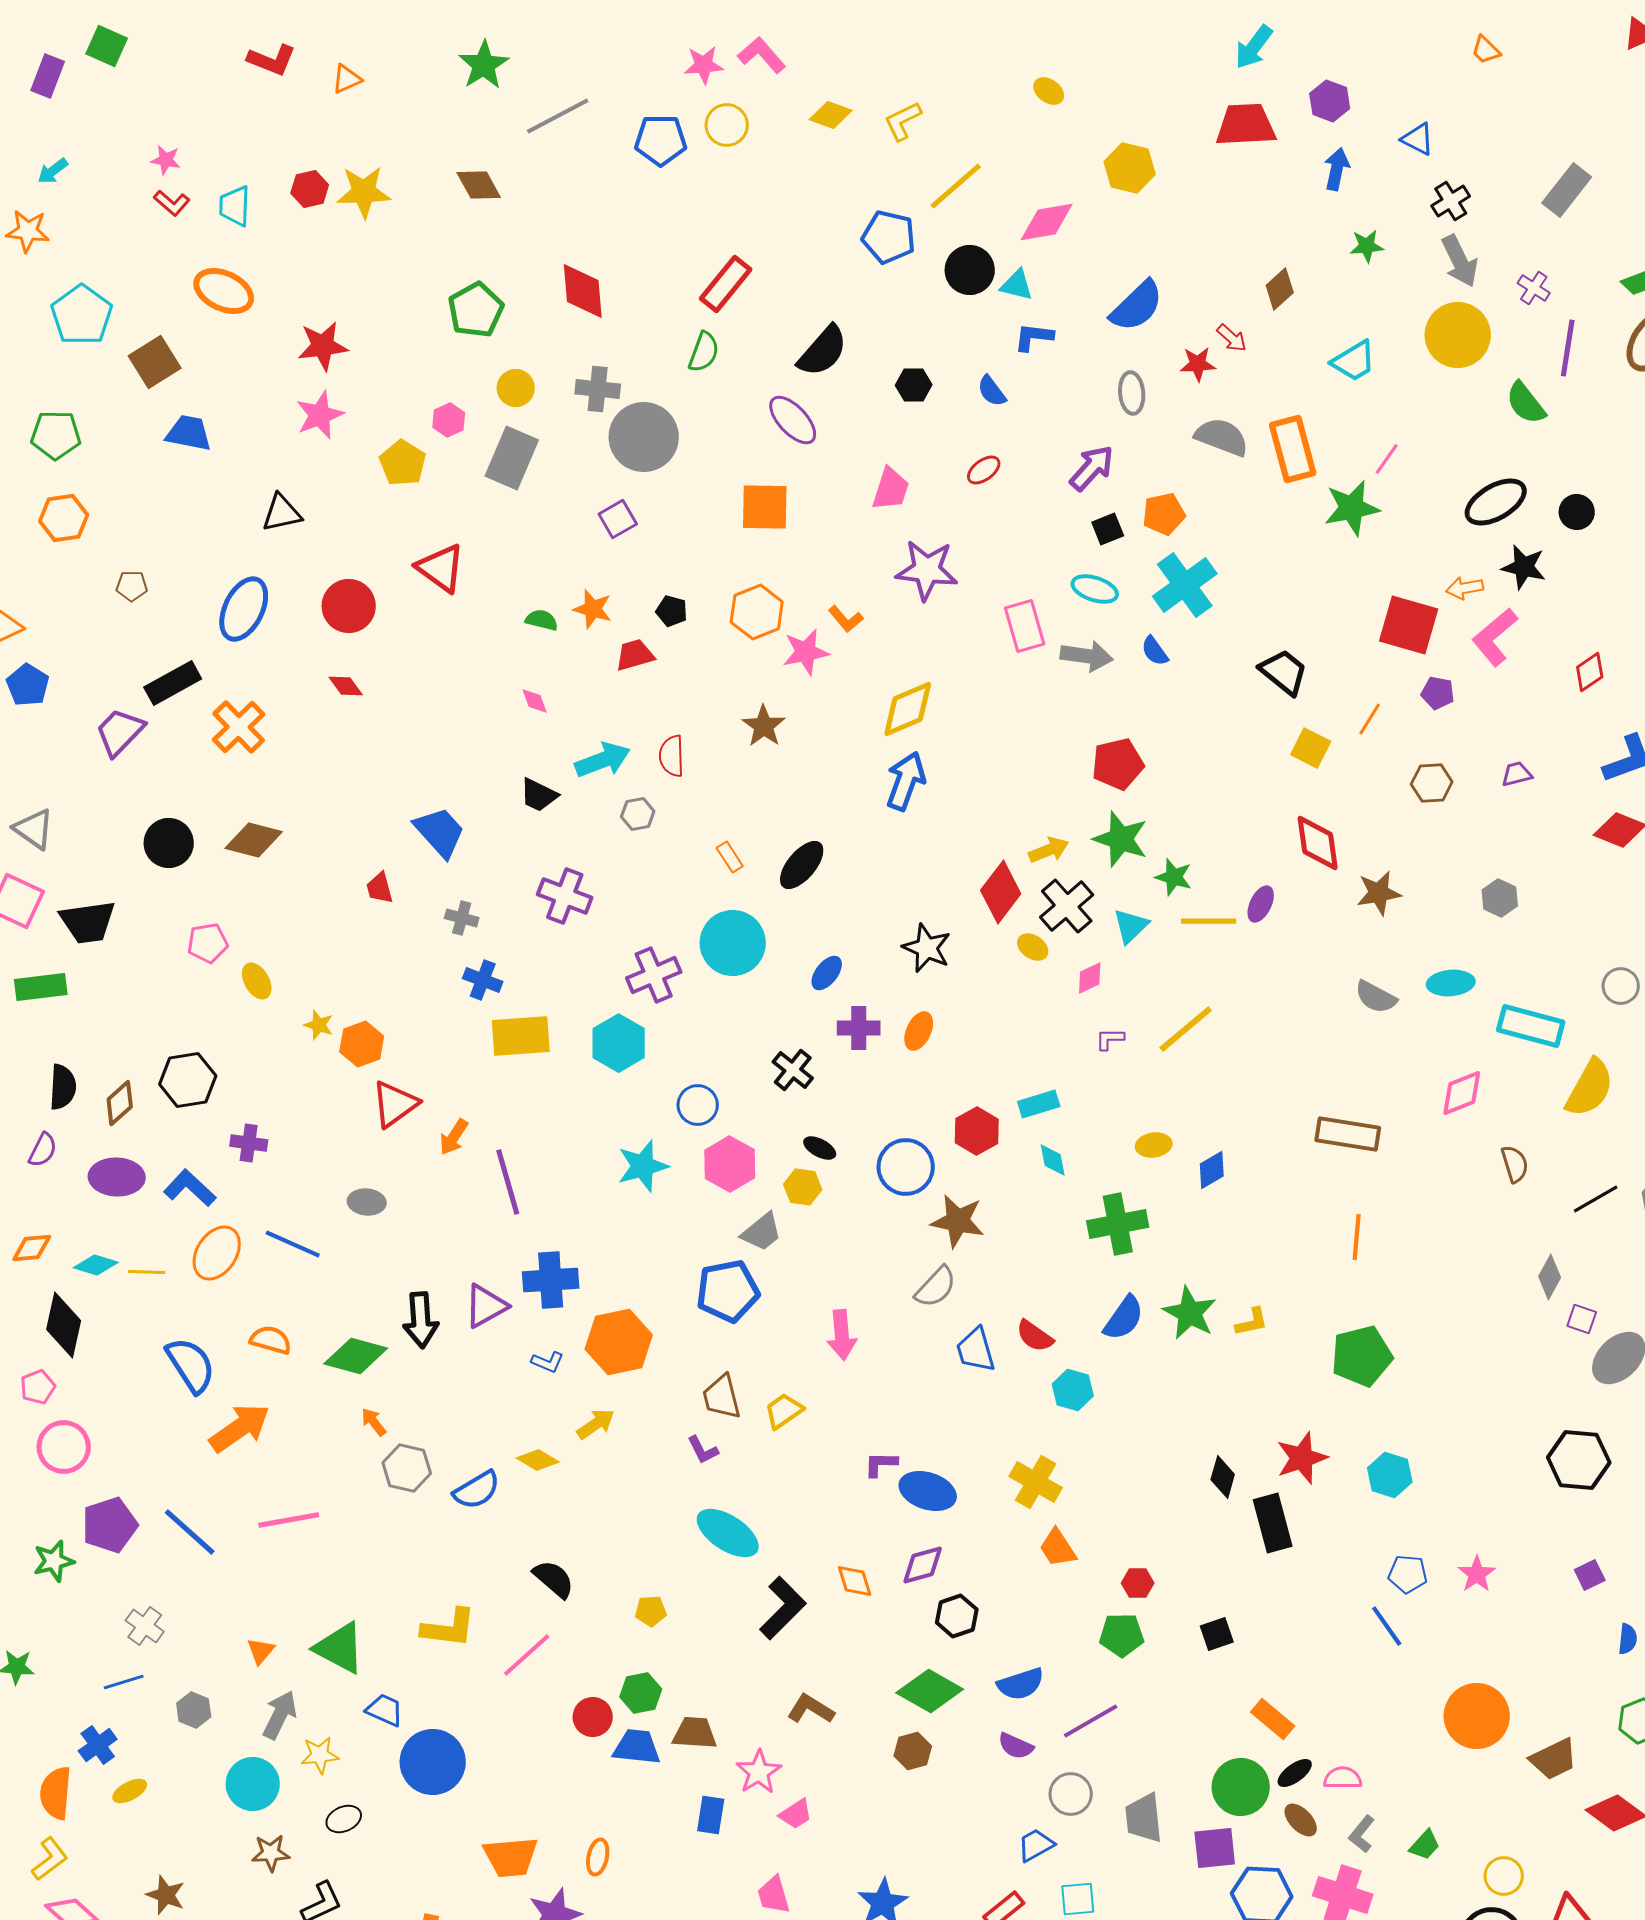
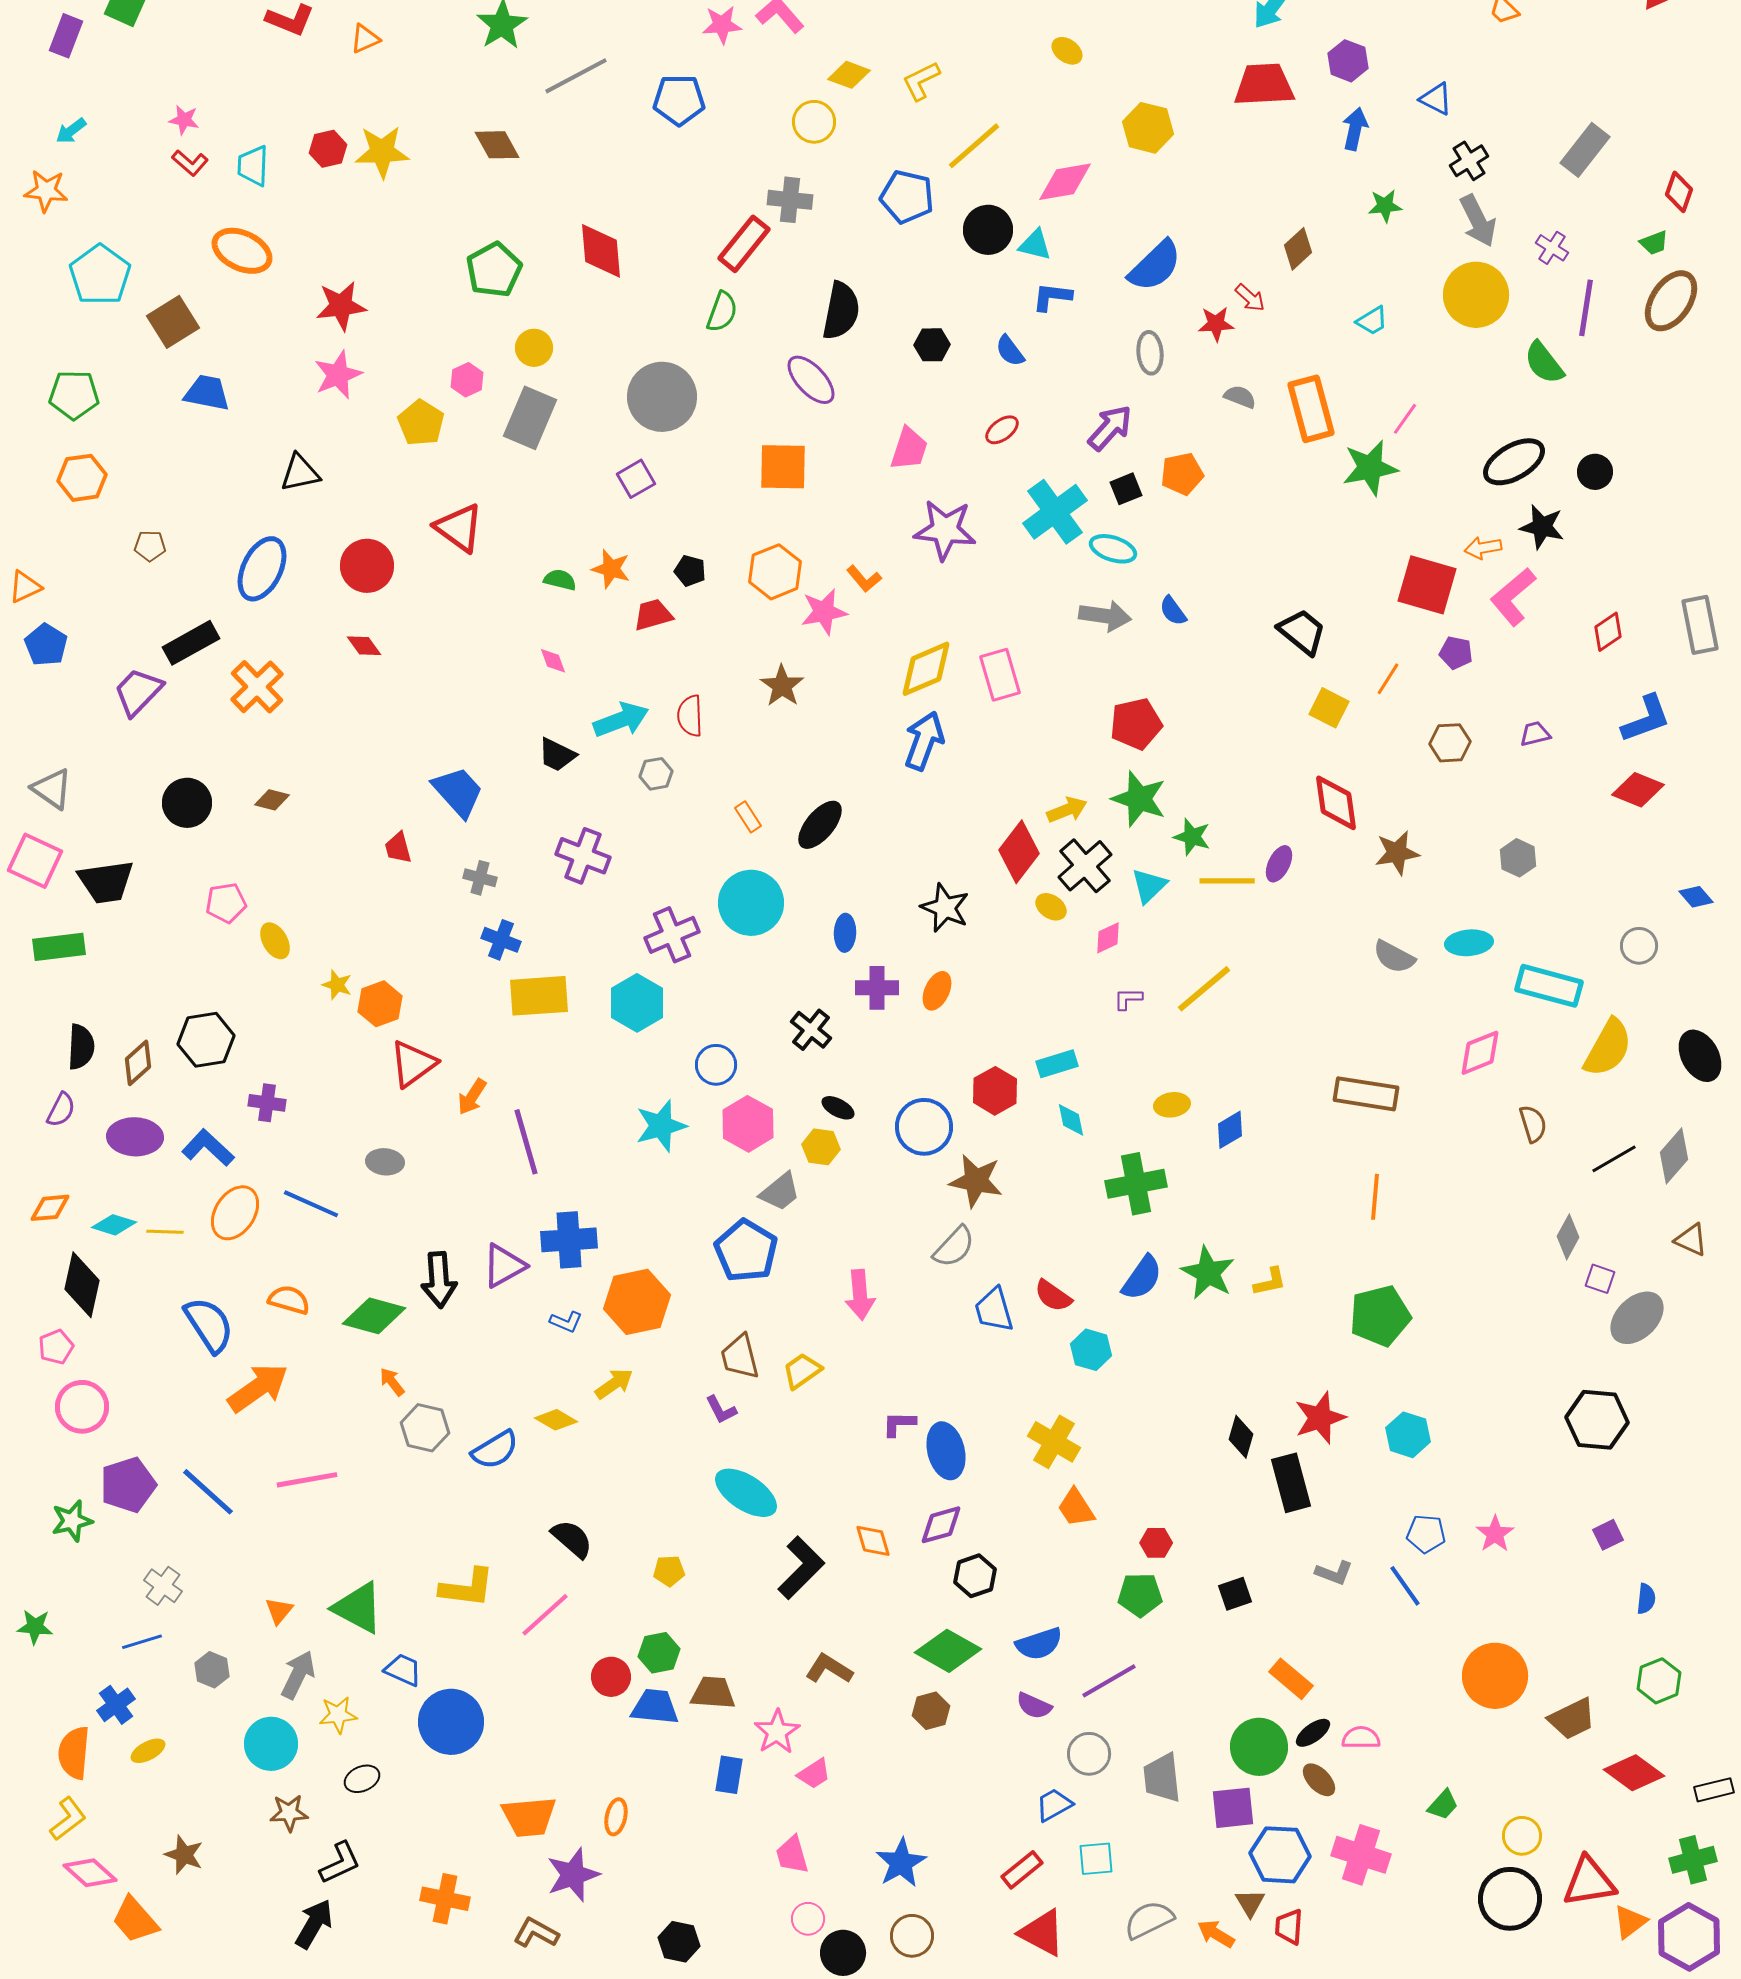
yellow circle: (727, 125) -> (814, 122), moved
black semicircle: (823, 351) -> (841, 311), turned -30
cyan trapezoid: (1354, 361) -> (1372, 321), size x0.7
gray cross: (598, 389) -> (790, 200), moved
gray semicircle: (1222, 437) -> (1240, 397), size x0.6
cyan cross: (1185, 585) -> (1055, 512), moved
pink rectangle: (1025, 626) -> (1000, 675), moved
brown diamond: (254, 840) -> (272, 800), size x0.6
blue ellipse: (827, 973) -> (845, 933), turned -36
blue pentagon: (728, 1291) -> (746, 1251), turned -30
blue ellipse: (928, 1491) -> (946, 1451), turned 58
gray L-shape: (1362, 1834) -> (1334, 1573), moved, turned -108

